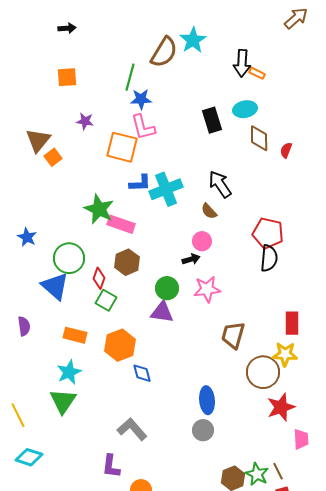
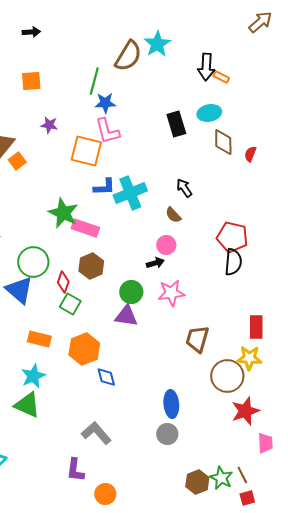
black arrow: (220, 184) -> (184, 188), size x0.7
green triangle: (63, 401) -> (27, 405), turned -40

